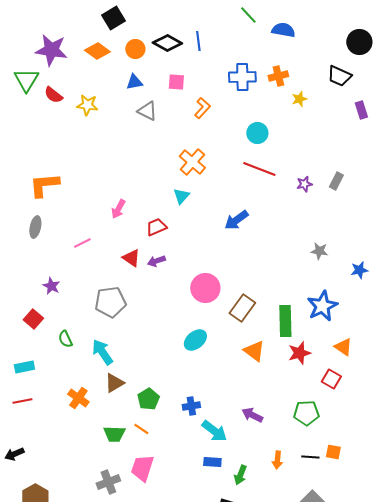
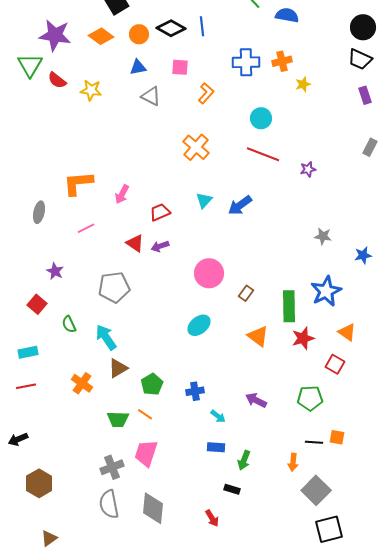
black trapezoid: (339, 76) -> (360, 59), moved
gray rectangle: (336, 181) -> (370, 147), moved
orange L-shape: (44, 185) -> (78, 183), moved
cyan triangle: (181, 196) -> (204, 200), moved
brown rectangle: (242, 308) -> (246, 293), size x0.6
cyan arrow: (214, 431) -> (218, 416), size x0.6
orange arrow: (277, 460) -> (293, 462), moved

